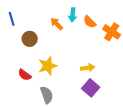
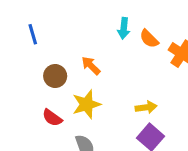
orange arrow: (57, 24) -> (91, 66), moved
brown circle: (30, 39) -> (55, 76), moved

